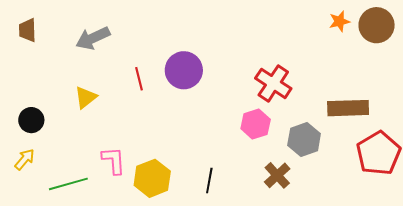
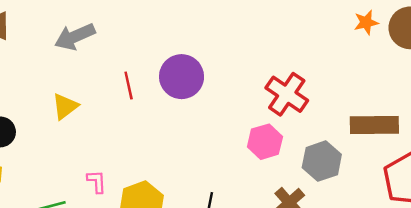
pink L-shape: (114, 161) -> (97, 182), size x0.7

